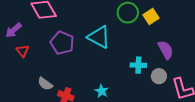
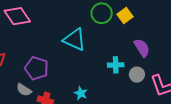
purple pentagon: (62, 43) -> (37, 68), moved

